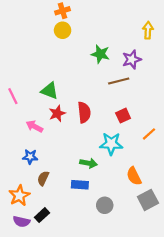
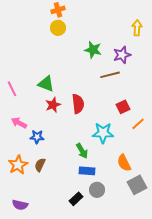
red square: (123, 116) -> (123, 107), moved
pink arrow: (34, 126) -> (19, 123), moved
blue star: (30, 157) -> (37, 137), moved
green arrow: (88, 163) -> (82, 151), turned 49
blue rectangle: (80, 185) -> (87, 171), moved
orange star: (19, 196) -> (18, 165), moved
black rectangle: (42, 215) -> (76, 199), moved

